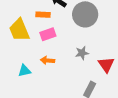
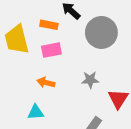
cyan triangle: (24, 71) -> (36, 112), moved

